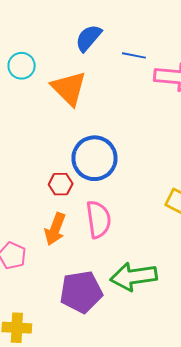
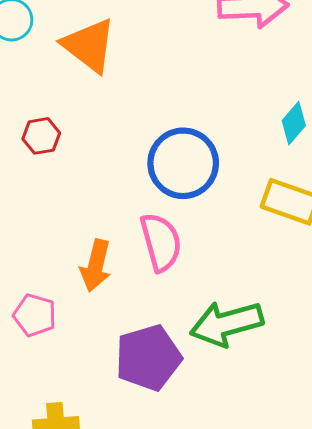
blue circle: (94, 158) -> (183, 163), moved
red hexagon: (61, 184) -> (41, 136), moved

